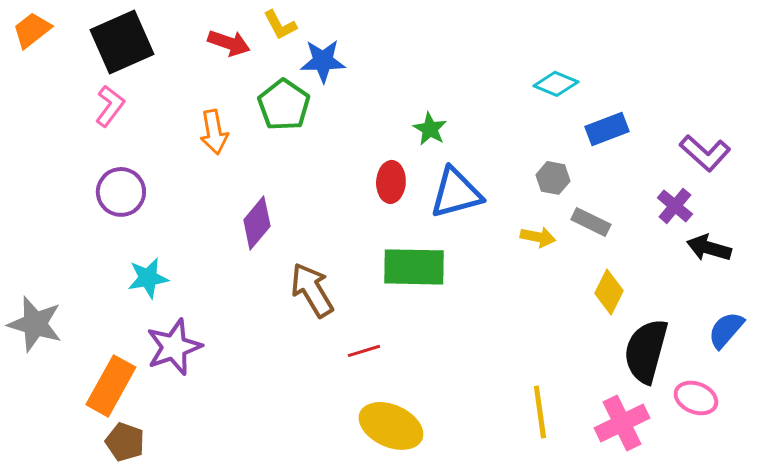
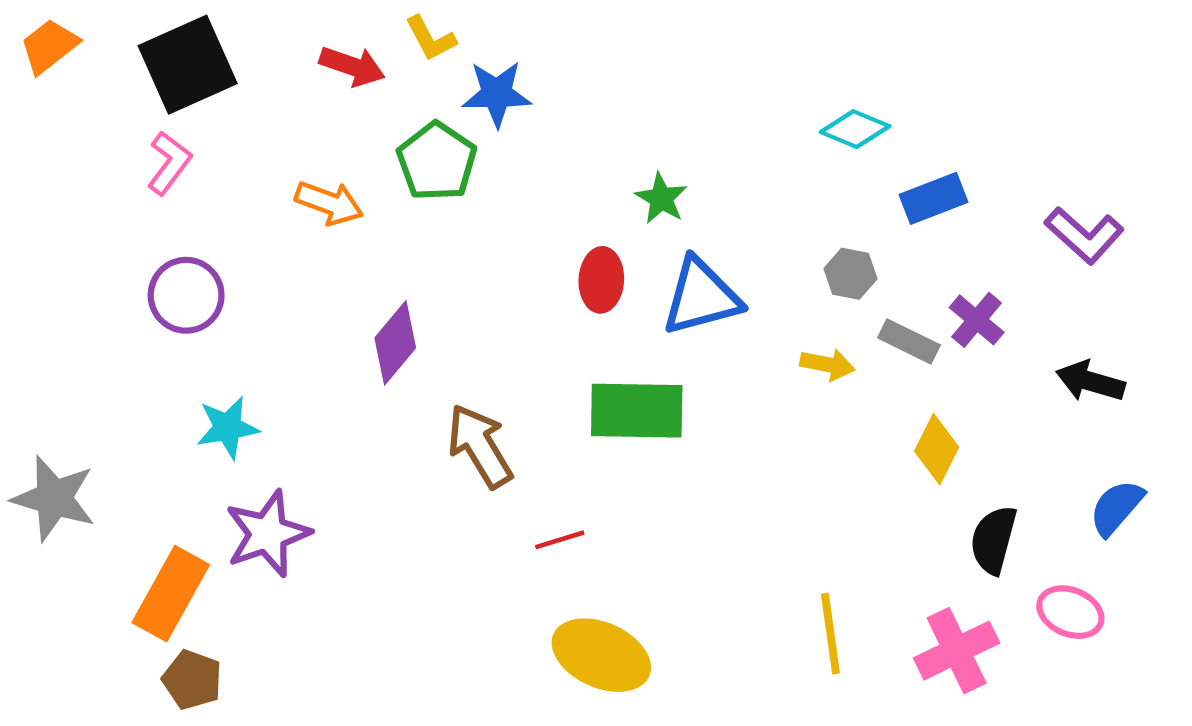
orange arrow: (214, 132) -> (329, 203), turned -60
purple cross: (675, 206) -> (977, 320), moved
black semicircle: (646, 351) -> (993, 540), size x0.7

